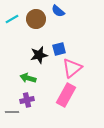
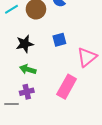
black star: (39, 55) -> (25, 44), moved
pink triangle: (72, 68) -> (87, 57), moved

